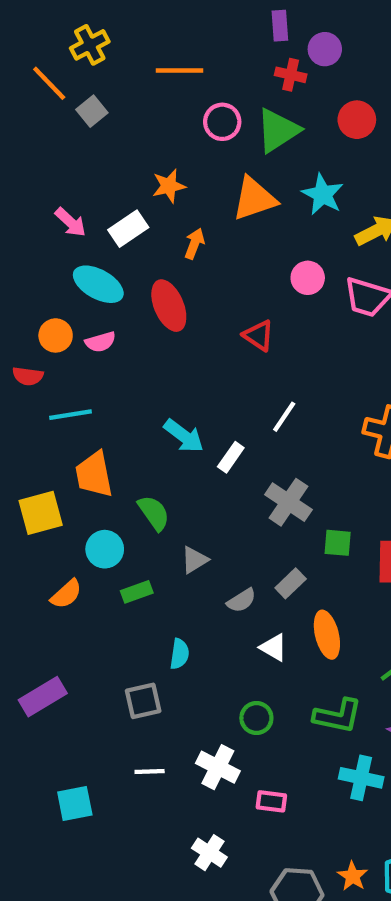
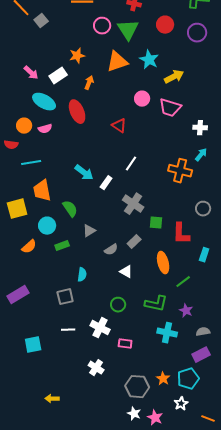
green triangle: (278, 130) -> (128, 30), turned -30
orange ellipse: (327, 635) -> (163, 263), moved

